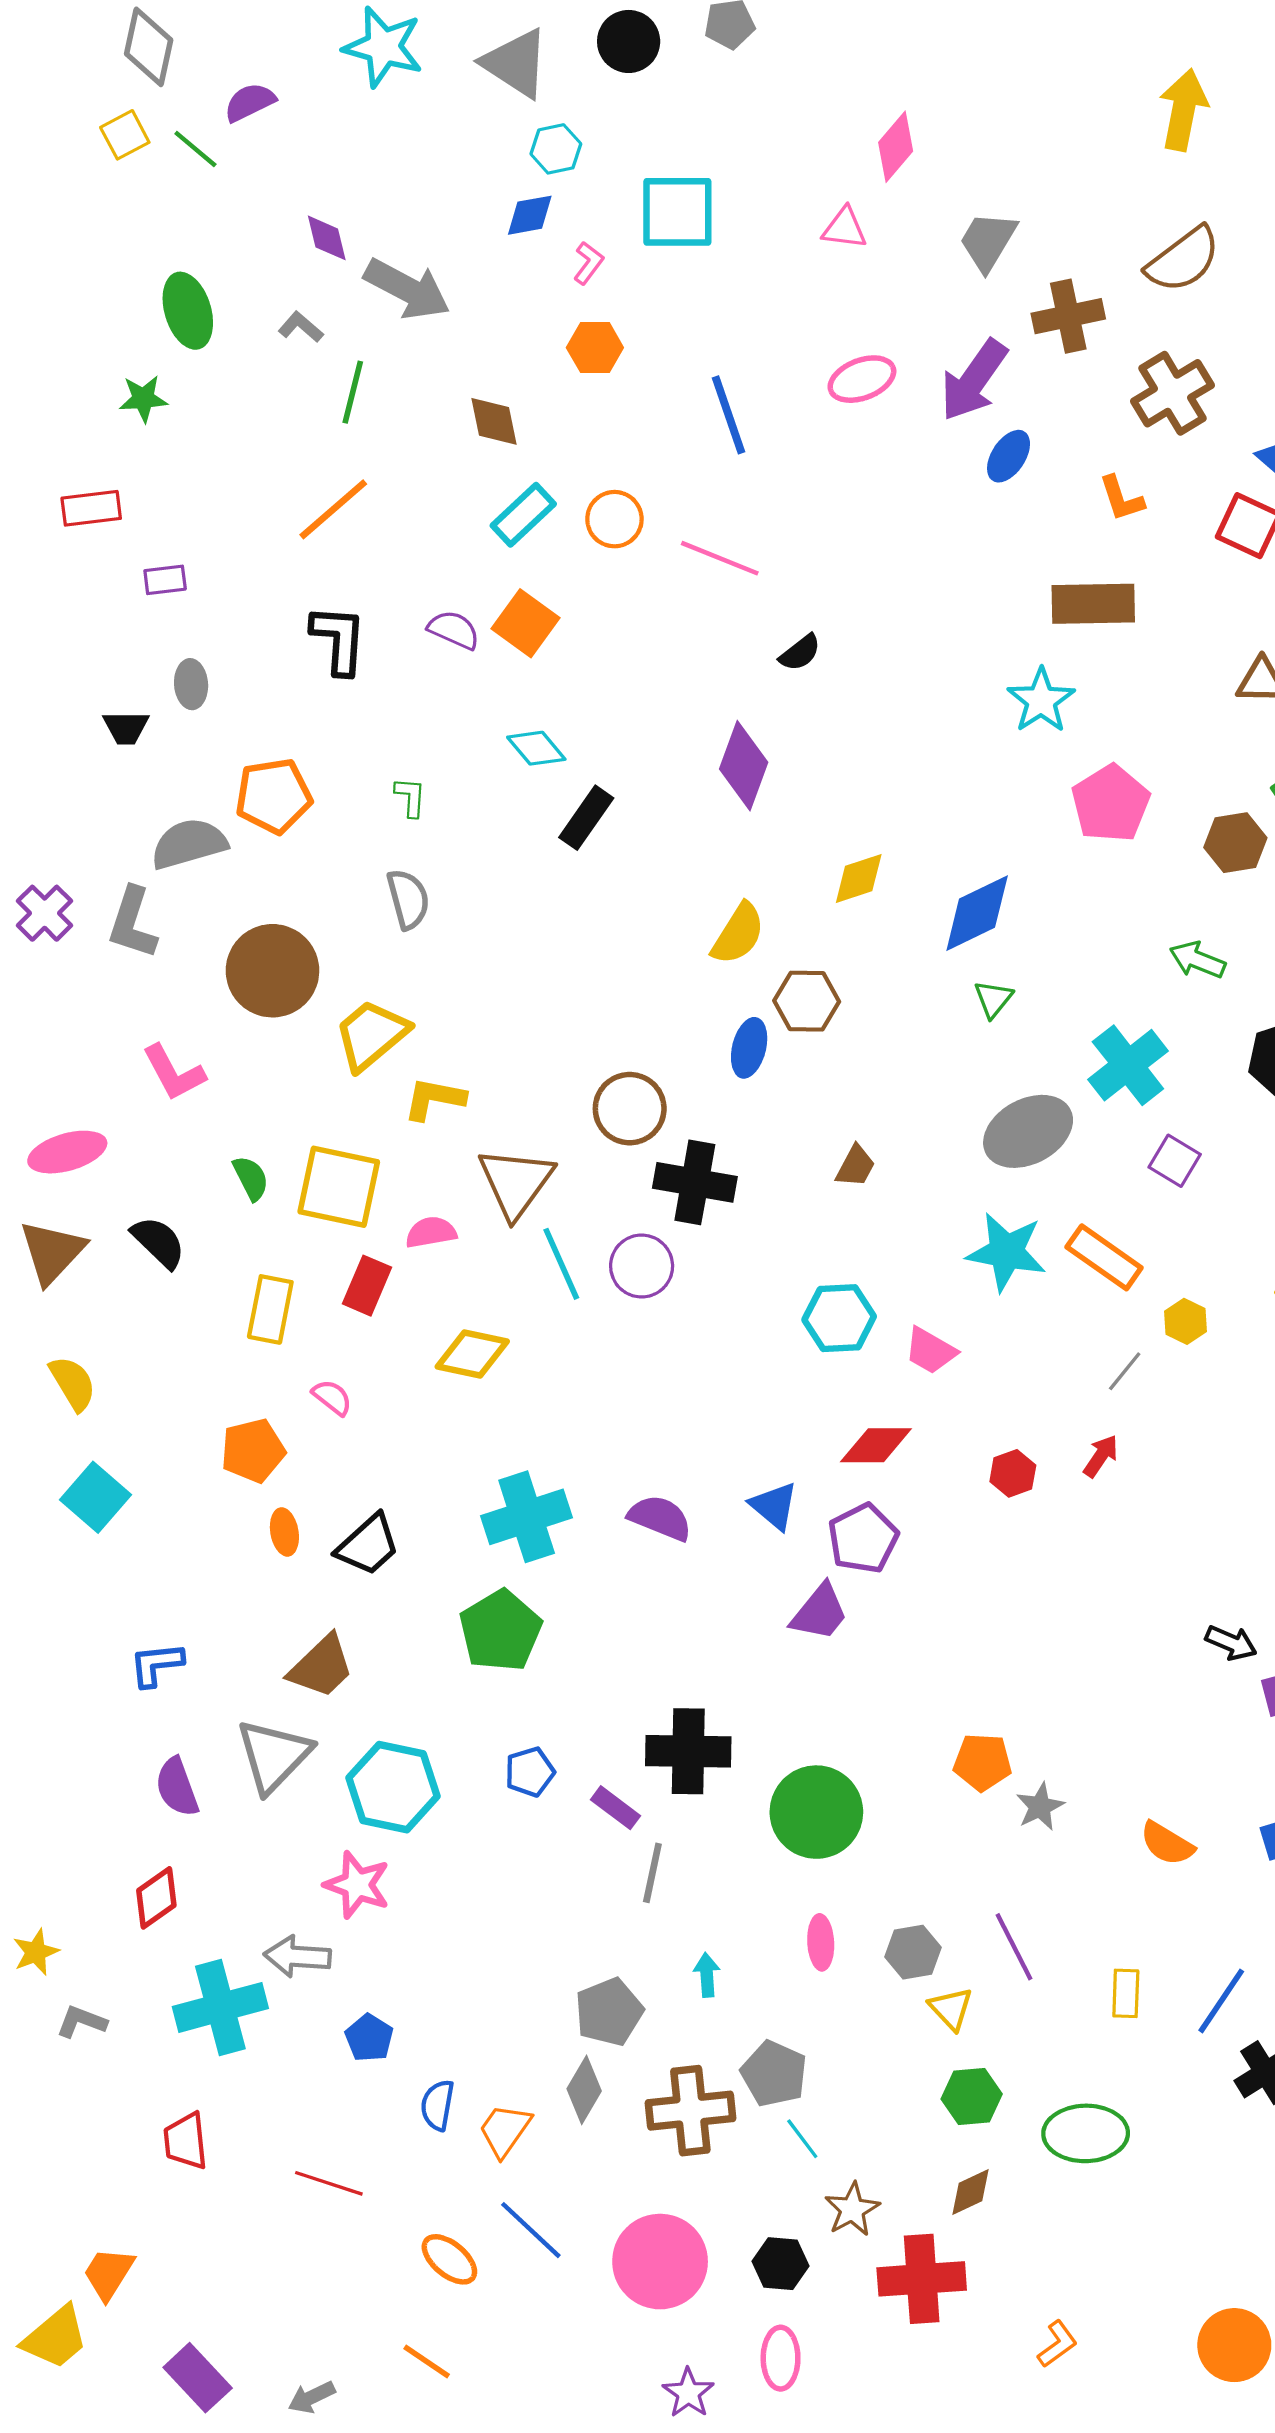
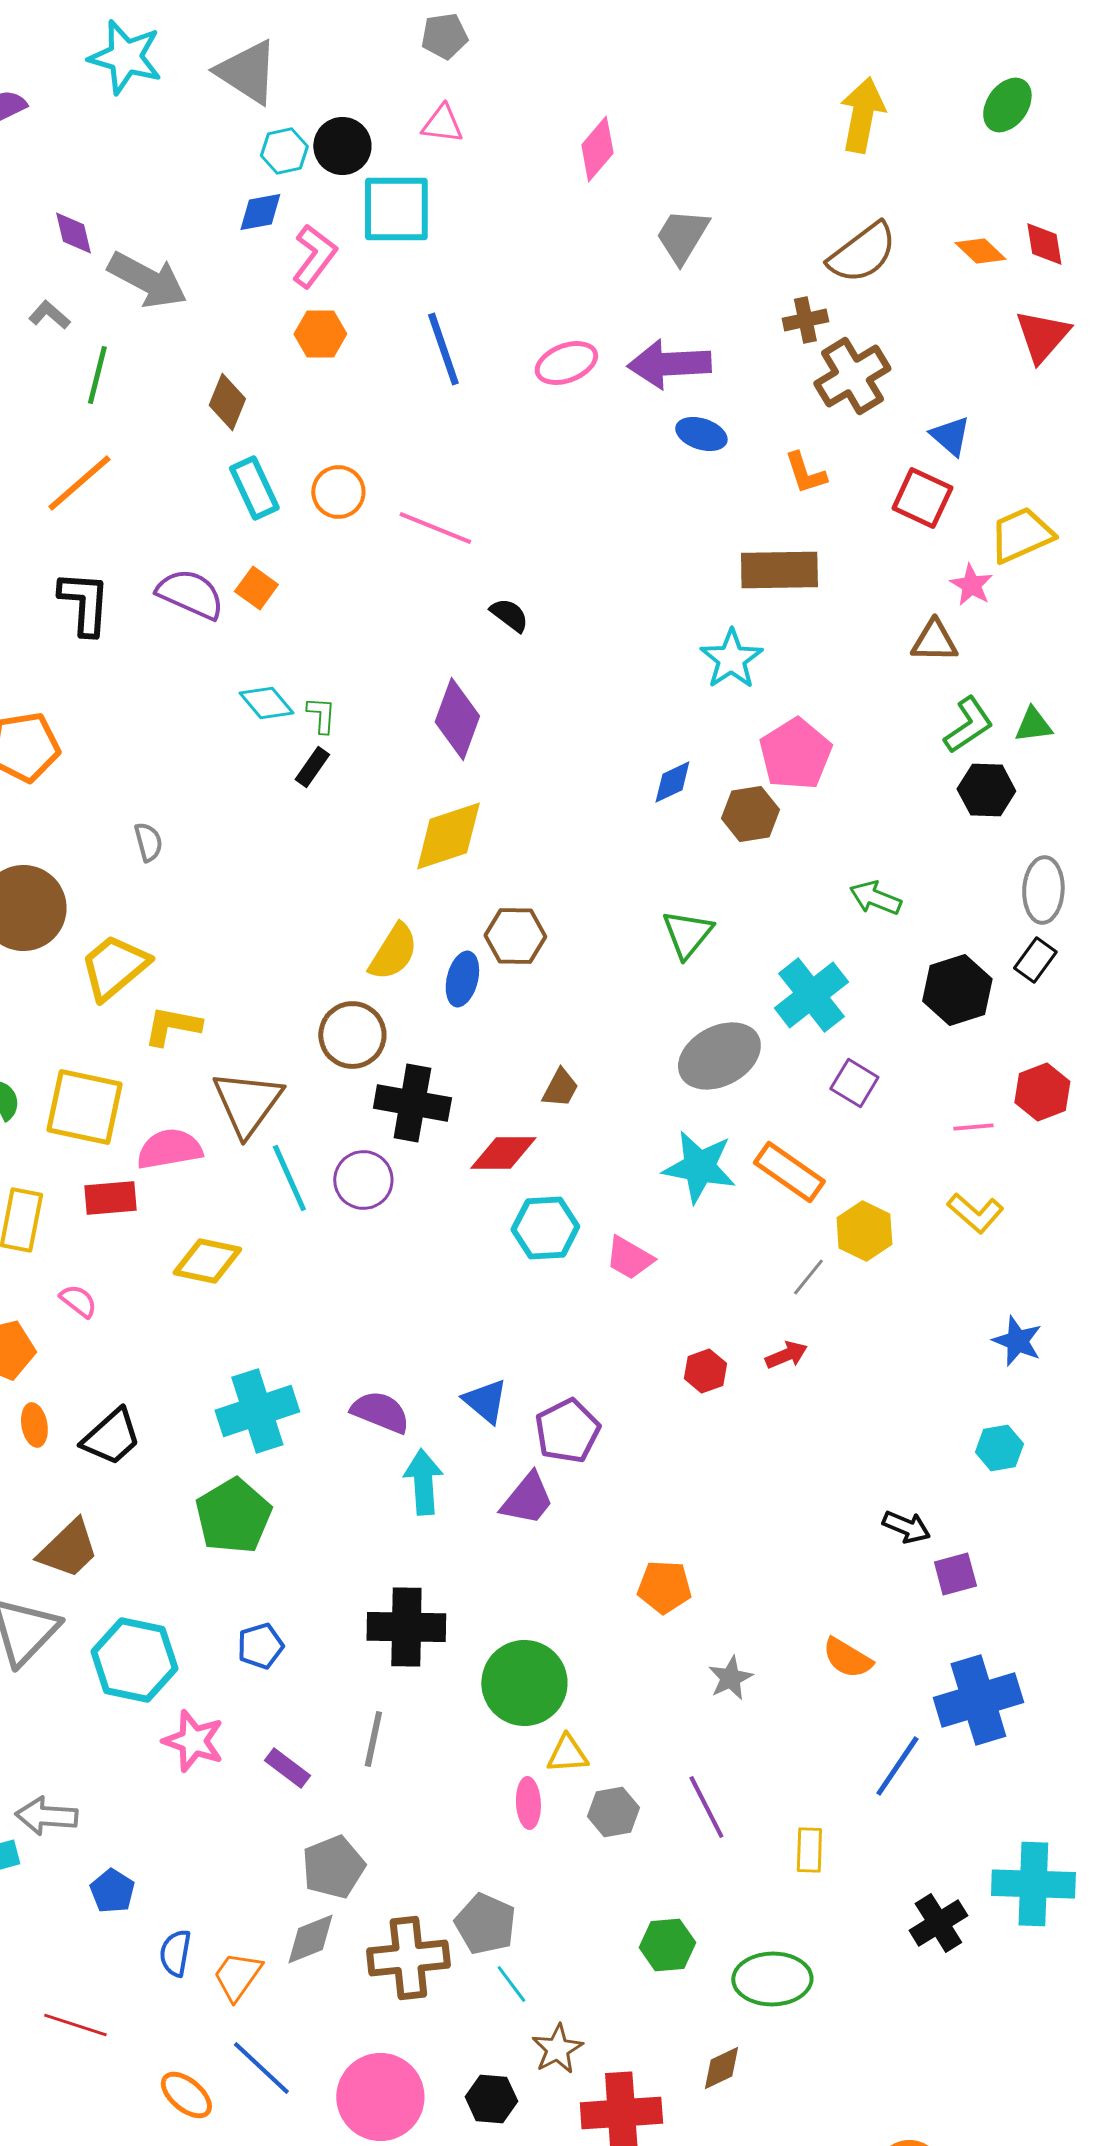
black circle: (629, 41) -> (342, 146), moved
pink triangle: (845, 228) -> (442, 124), moved
pink L-shape: (588, 263) -> (314, 256), size x1.6
brown cross: (1068, 316) -> (805, 320), moved, size x0.7
purple arrow: (974, 380) -> (669, 364), turned 52
blue line: (728, 415) -> (443, 349), moved
brown diamond: (494, 421) -> (227, 402), turned 34
blue ellipse: (1009, 456) -> (701, 434), turned 75
cyan rectangle: (523, 515) -> (254, 488), turned -72
orange square: (525, 623) -> (256, 588), size x0.7
purple semicircle: (454, 630) -> (190, 594), size x1.4
black semicircle: (800, 653) -> (509, 615), turned -105
green L-shape: (410, 797) -> (321, 715), moved
black rectangle: (586, 818) -> (312, 767), size x0.7
brown hexagon: (1235, 843) -> (750, 814), moved
yellow diamond: (859, 878) -> (448, 836), moved, size x1.5
gray semicircle: (408, 899) -> (148, 842), size x0.7
blue diamond: (977, 913) -> (672, 782), moved, size x0.6
yellow semicircle: (738, 934) -> (393, 952), moved
green triangle: (993, 999) -> (687, 934), size x1.4
pink semicircle: (431, 1232) -> (169, 1149), size x1.4
red rectangle: (367, 1286) -> (110, 1198), turned 62
yellow hexagon: (1185, 1321) -> (864, 1231), size x1.4
red diamond: (876, 1445) -> (503, 1153), moved
red arrow: (1101, 1456) -> (786, 1355), turned 33
orange pentagon: (982, 1762) -> (664, 1587), moved
purple rectangle: (616, 1808) -> (287, 1768), moved
orange semicircle: (1167, 1844) -> (847, 1658), moved
pink star: (357, 1885) -> (193, 1741), moved
cyan arrow: (707, 1975) -> (423, 1482), moved, size x1.6
blue line: (1221, 2001) -> (897, 1766), moved
yellow triangle: (951, 2009) -> (567, 1754), moved, turned -51
gray diamond: (584, 2090) -> (310, 1939), turned 38
brown diamond: (971, 2192) -> (721, 2068), moved

